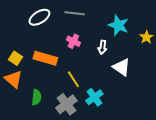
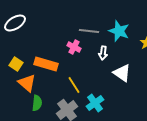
gray line: (74, 13) -> (89, 31), moved
white ellipse: (39, 17) -> (15, 23), moved
orange triangle: (13, 79) -> (27, 83), moved

